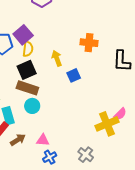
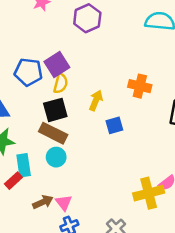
yellow arrow: (57, 58) -> (96, 100), turned 35
brown arrow: (18, 140) -> (43, 202), moved
pink triangle: (43, 140) -> (64, 203), turned 40

